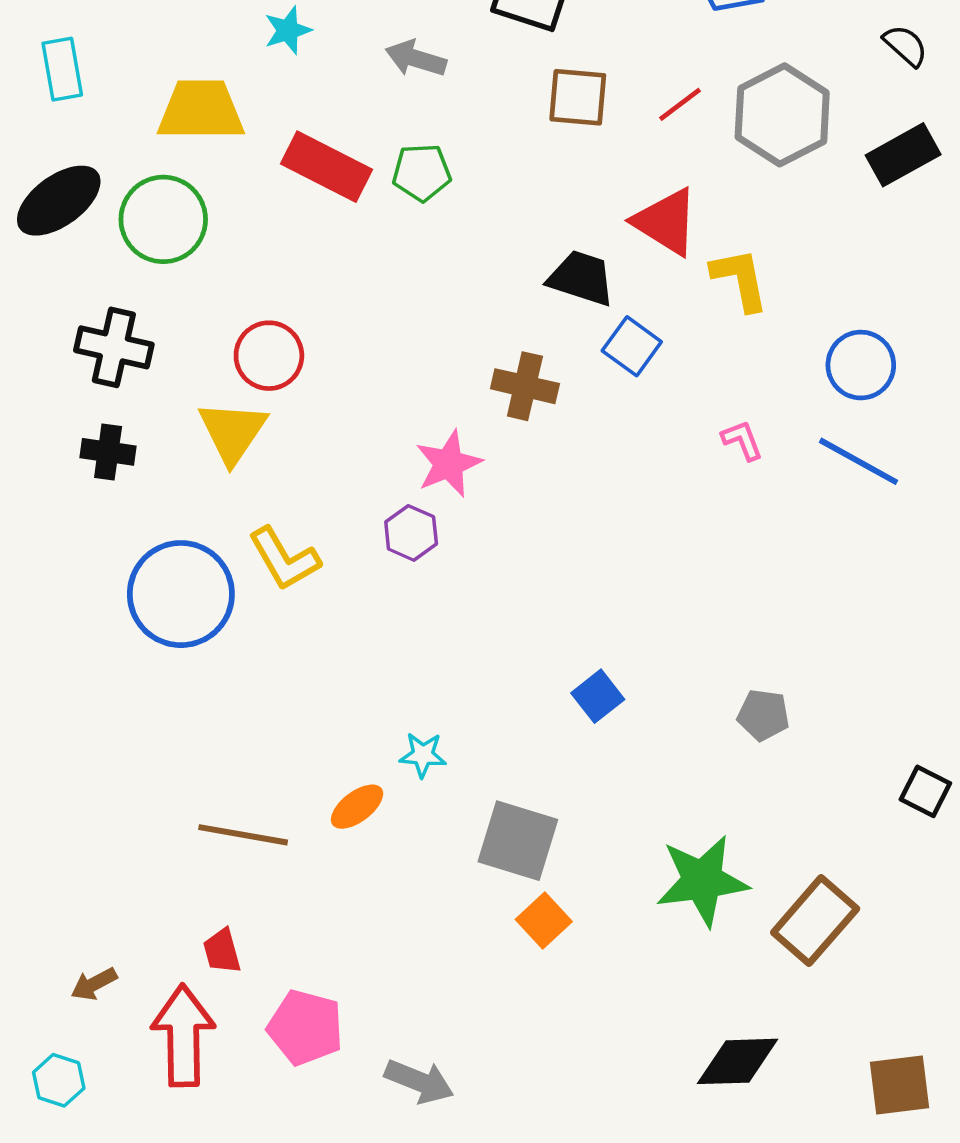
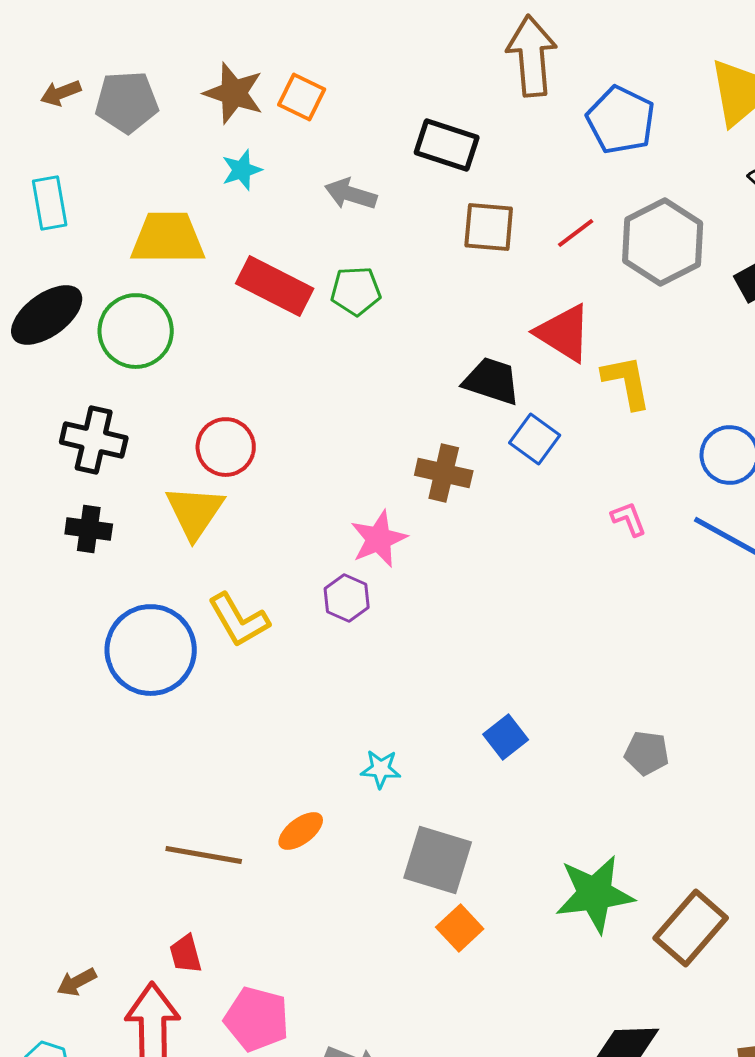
cyan star: (423, 755) -> (381, 769), moved

